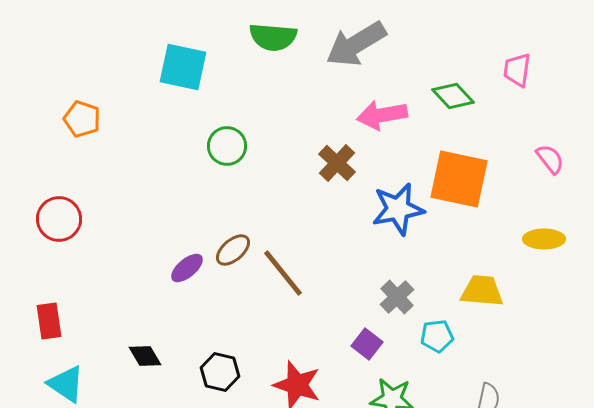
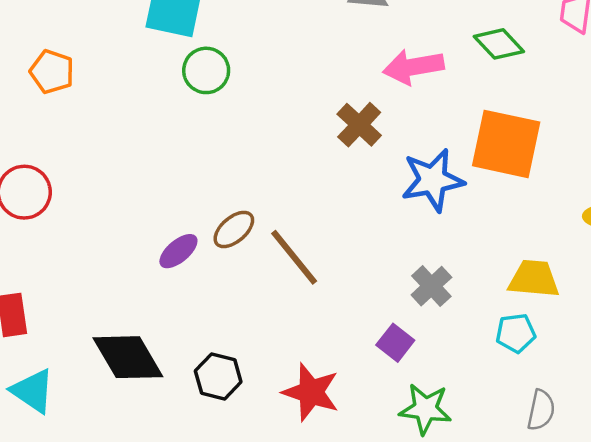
green circle: (227, 146) -> (206, 70), moved
cyan pentagon: (437, 336) -> (516, 333), moved
black diamond: (145, 356) -> (128, 357), size x1.8

